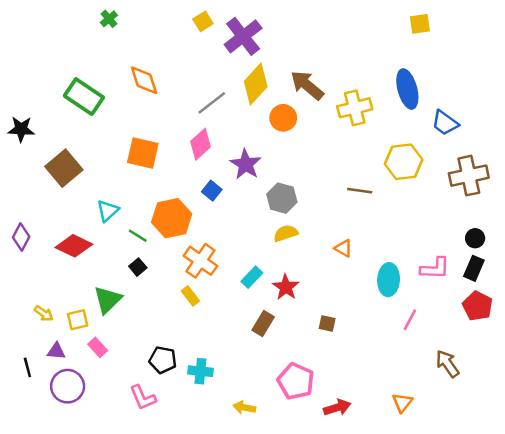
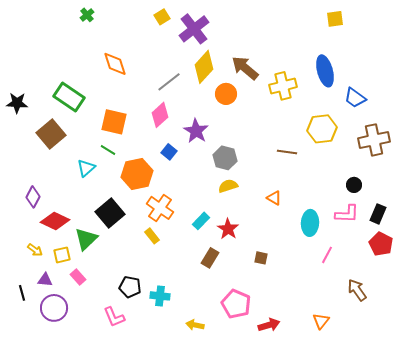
green rectangle: (84, 97) -> (69, 97), moved
green line: (138, 236) -> (108, 150), moved
purple diamond: (21, 237) -> (33, 197), moved
black circle: (475, 238) -> (354, 185), moved
red diamond: (74, 246) -> (55, 221), moved
black square: (138, 267) -> (110, 213), size x2.0

